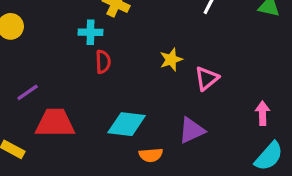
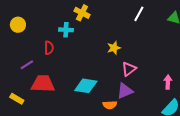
red semicircle: (103, 62) -> (49, 48), moved
pink triangle: (207, 78) -> (129, 69), moved
orange semicircle: (151, 155) -> (110, 105), moved

